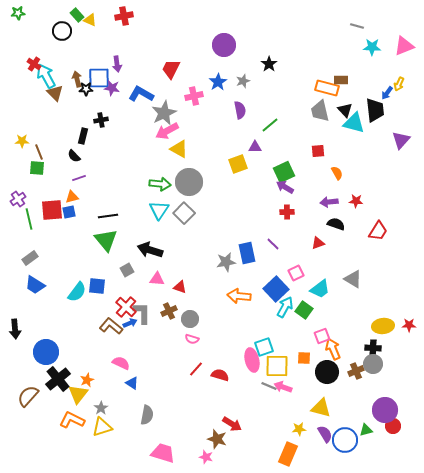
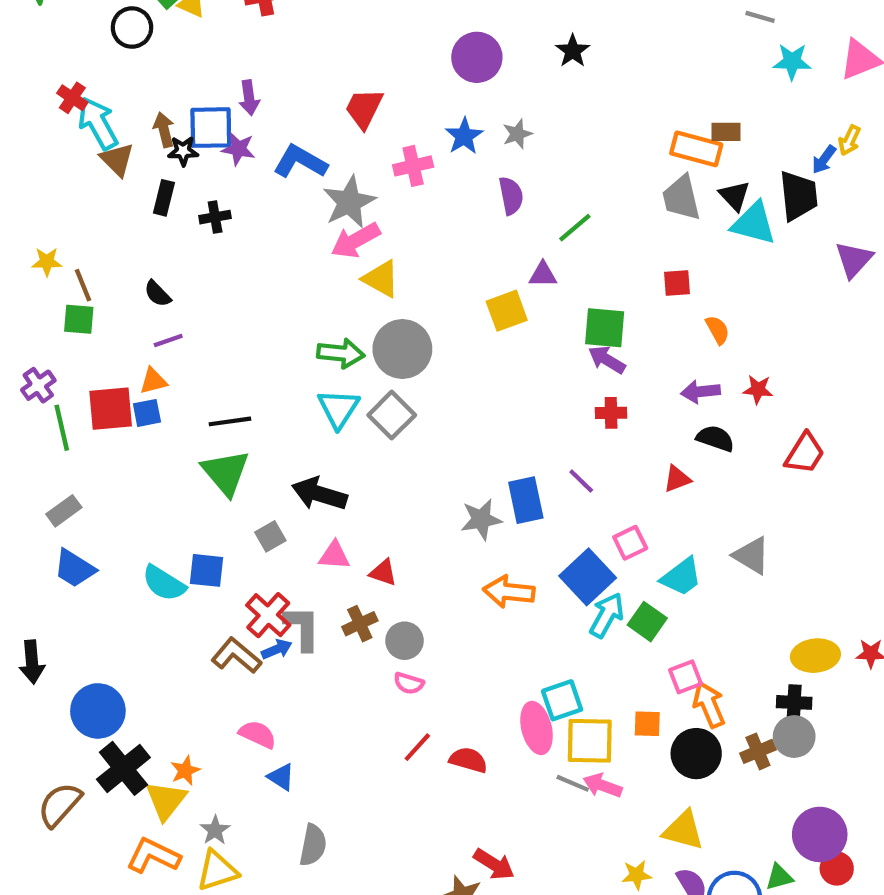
black star: (269, 64) -> (573, 51), moved
black rectangle: (83, 136) -> (164, 198), moved
green square: (284, 172) -> (605, 328), turned 30
cyan semicircle: (77, 292) -> (164, 583), turned 85

